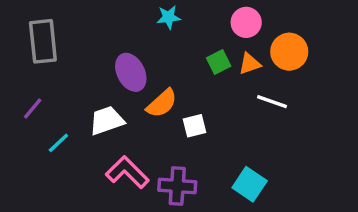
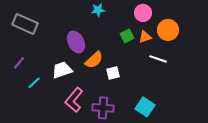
gray rectangle: (43, 41) -> (25, 24), turned -60
pink L-shape: (127, 172) -> (74, 100), turned -95

